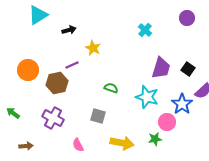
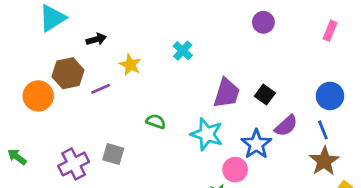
cyan cross: (145, 30) -> (183, 51), moved
brown hexagon: (57, 83) -> (68, 73), moved
gray square: (98, 116) -> (113, 154), moved
purple cross: (53, 118) -> (74, 164), turned 35

